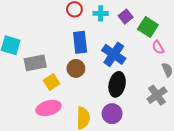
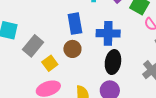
blue cross: (114, 54) -> (108, 33), turned -30
gray rectangle: (35, 63) -> (33, 46), turned -35

